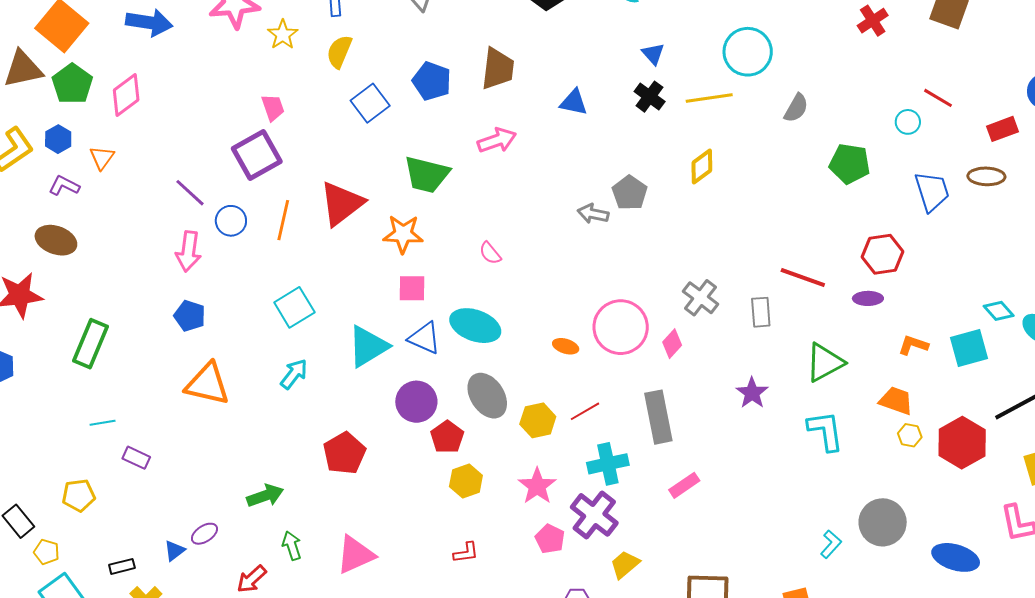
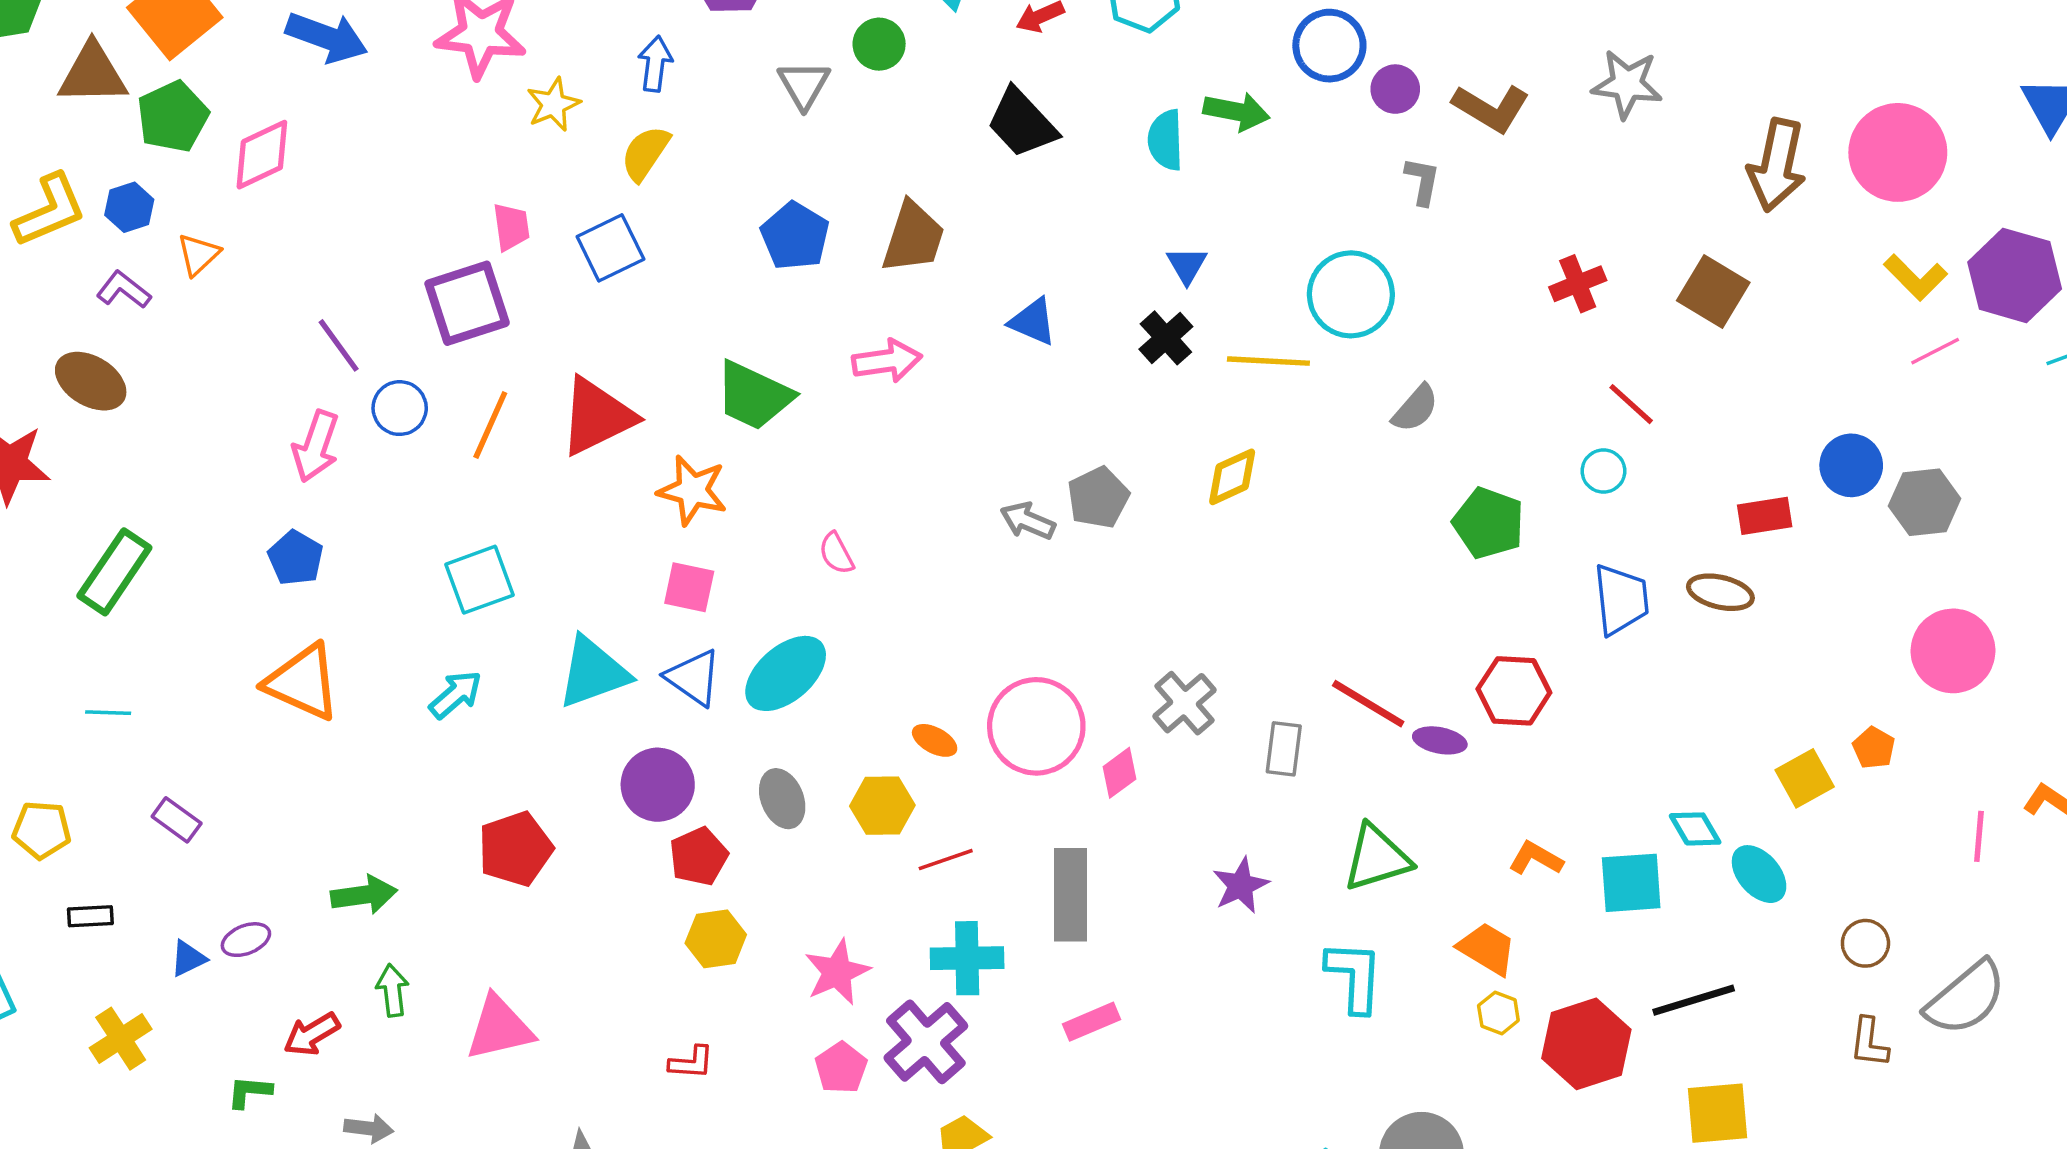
red line: (938, 98) -> (1631, 404), moved
blue square: (370, 103) -> (610, 248), moved
purple ellipse: (868, 298) -> (1440, 740), moved
cyan ellipse: (475, 326) -> (786, 673), turned -72
gray ellipse: (487, 396) -> (782, 799), size x0.7
yellow hexagon: (538, 420) -> (882, 806), moved
purple rectangle: (136, 458) -> (177, 820), moved
black rectangle: (122, 566) -> (90, 916), moved

